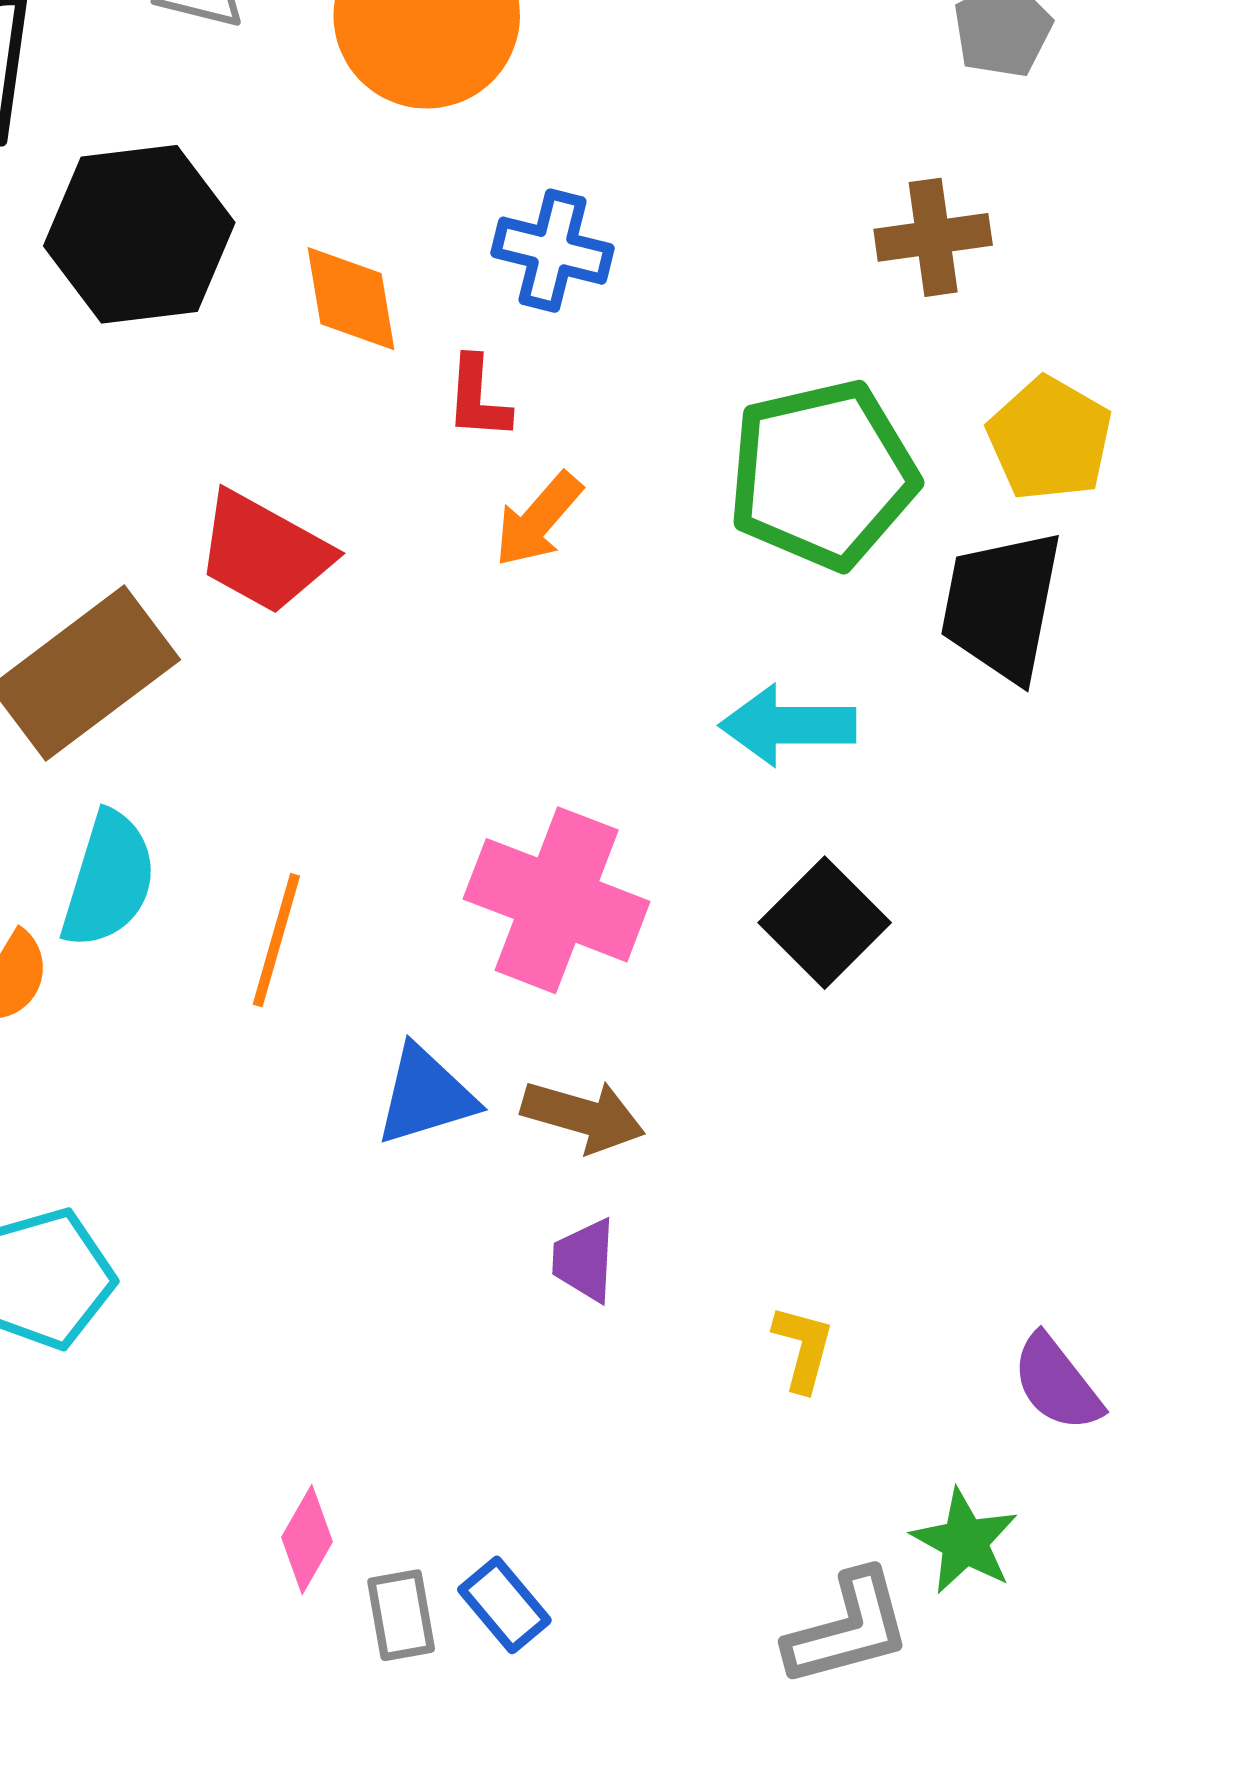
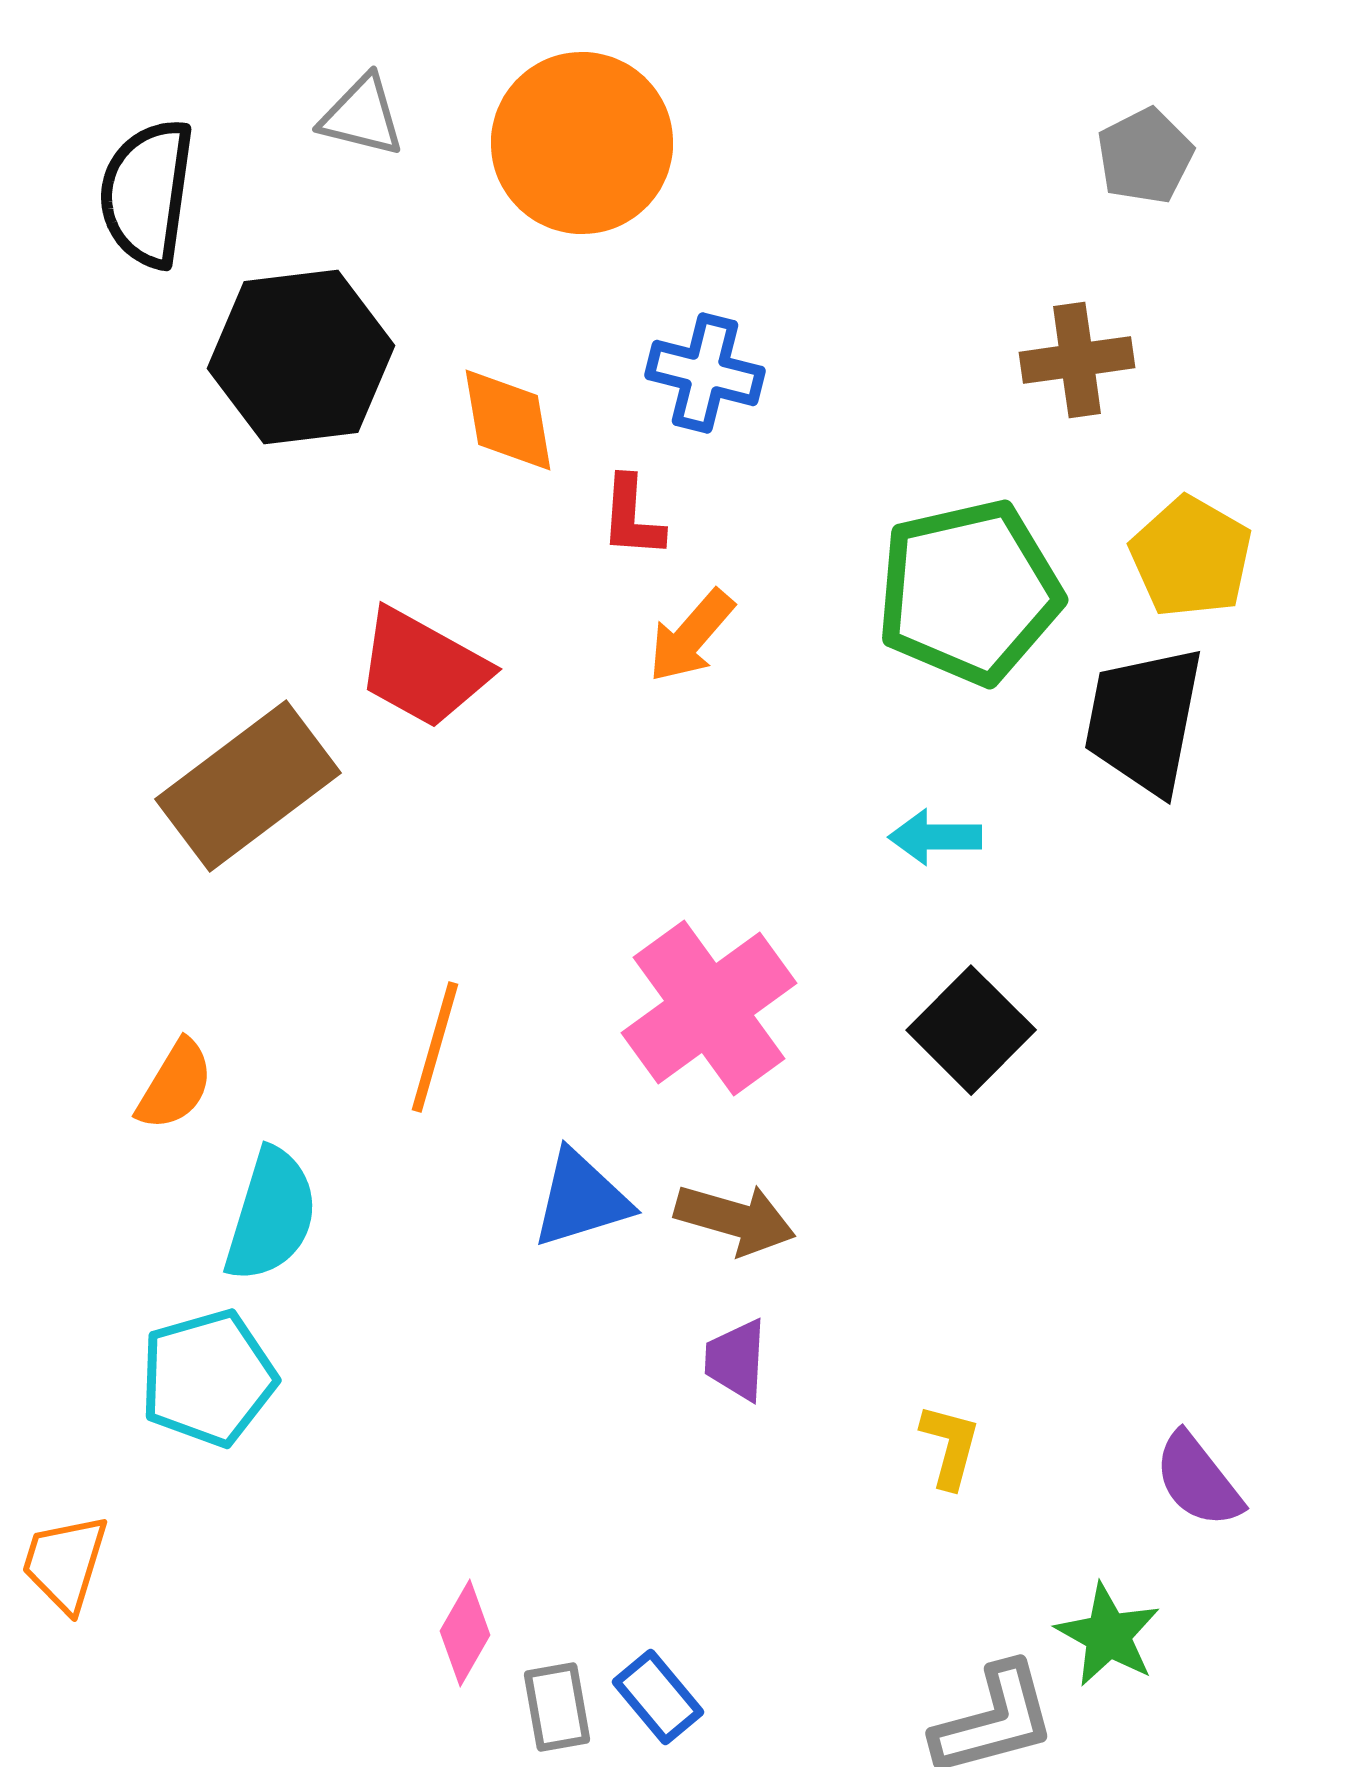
cyan arrow: (788, 725) -> (935, 837), size x0.7
cyan semicircle: (109, 880) -> (271, 1215), moved
pink cross: (557, 900) -> (709, 1008), turned 33

